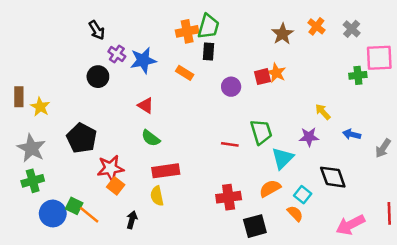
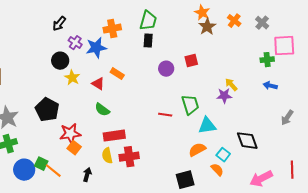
black arrow: (97, 30) -> (59, 24), turned 70
orange cross: (187, 31) -> (112, 29), moved
orange rectangle: (185, 73) -> (117, 74), moved
orange star: (276, 73) -> (202, 13), moved
yellow star: (40, 107) -> (72, 78), moved
yellow arrow: (323, 112) -> (231, 85), moved
blue arrow: (352, 134) -> (270, 86), moved
purple star: (309, 137) -> (224, 96), moved
cyan triangle: (283, 158) -> (207, 126), turned 36
red cross: (229, 197) -> (129, 157), moved

